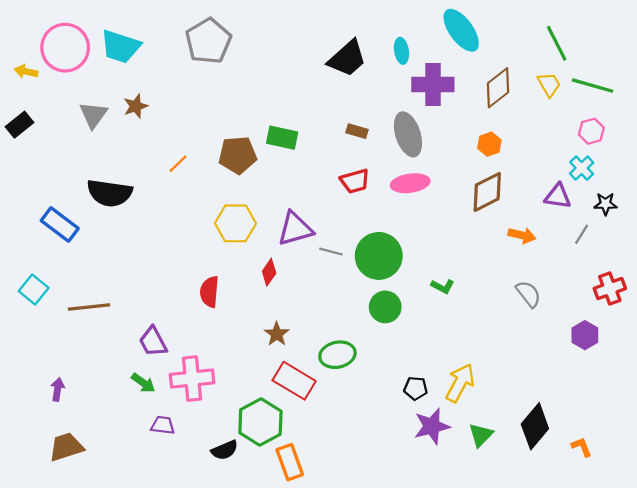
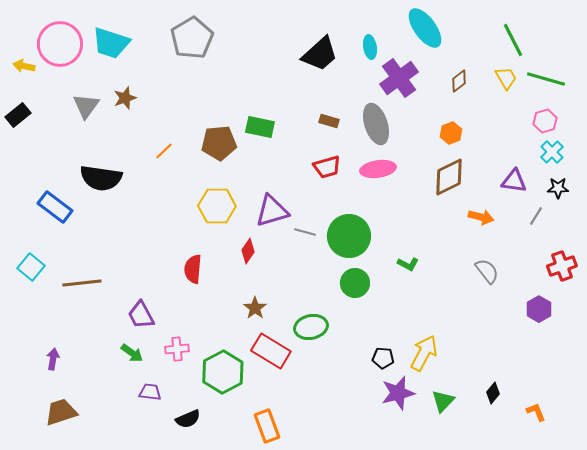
purple cross: (433, 84) -> (399, 78), turned -36
brown diamond: (498, 88) -> (459, 81), size x0.6
cyan cross: (582, 168) -> (552, 152), moved
pink cross: (192, 379) -> (177, 349), size x0.6
green hexagon: (260, 422) -> (223, 372), moved
black diamond: (535, 426) -> (493, 393), size x0.5
black semicircle: (225, 450) -> (188, 419), moved

